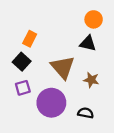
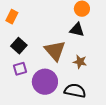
orange rectangle: (30, 39) -> (12, 17), moved
black semicircle: (86, 113) -> (75, 91), size x1.5

